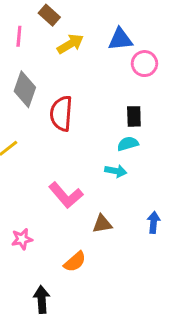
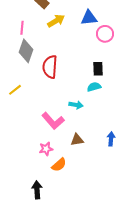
pink line: (19, 36) -> (22, 28), moved
cyan arrow: (116, 171) -> (76, 105), moved
pink star: (22, 239) -> (46, 149), moved

